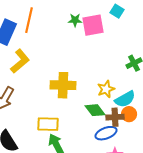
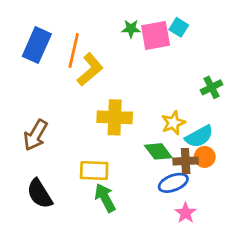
cyan square: (117, 11) -> (179, 27), moved
orange line: (29, 20) -> (74, 50), moved
yellow L-shape: (20, 61) -> (90, 70), moved

